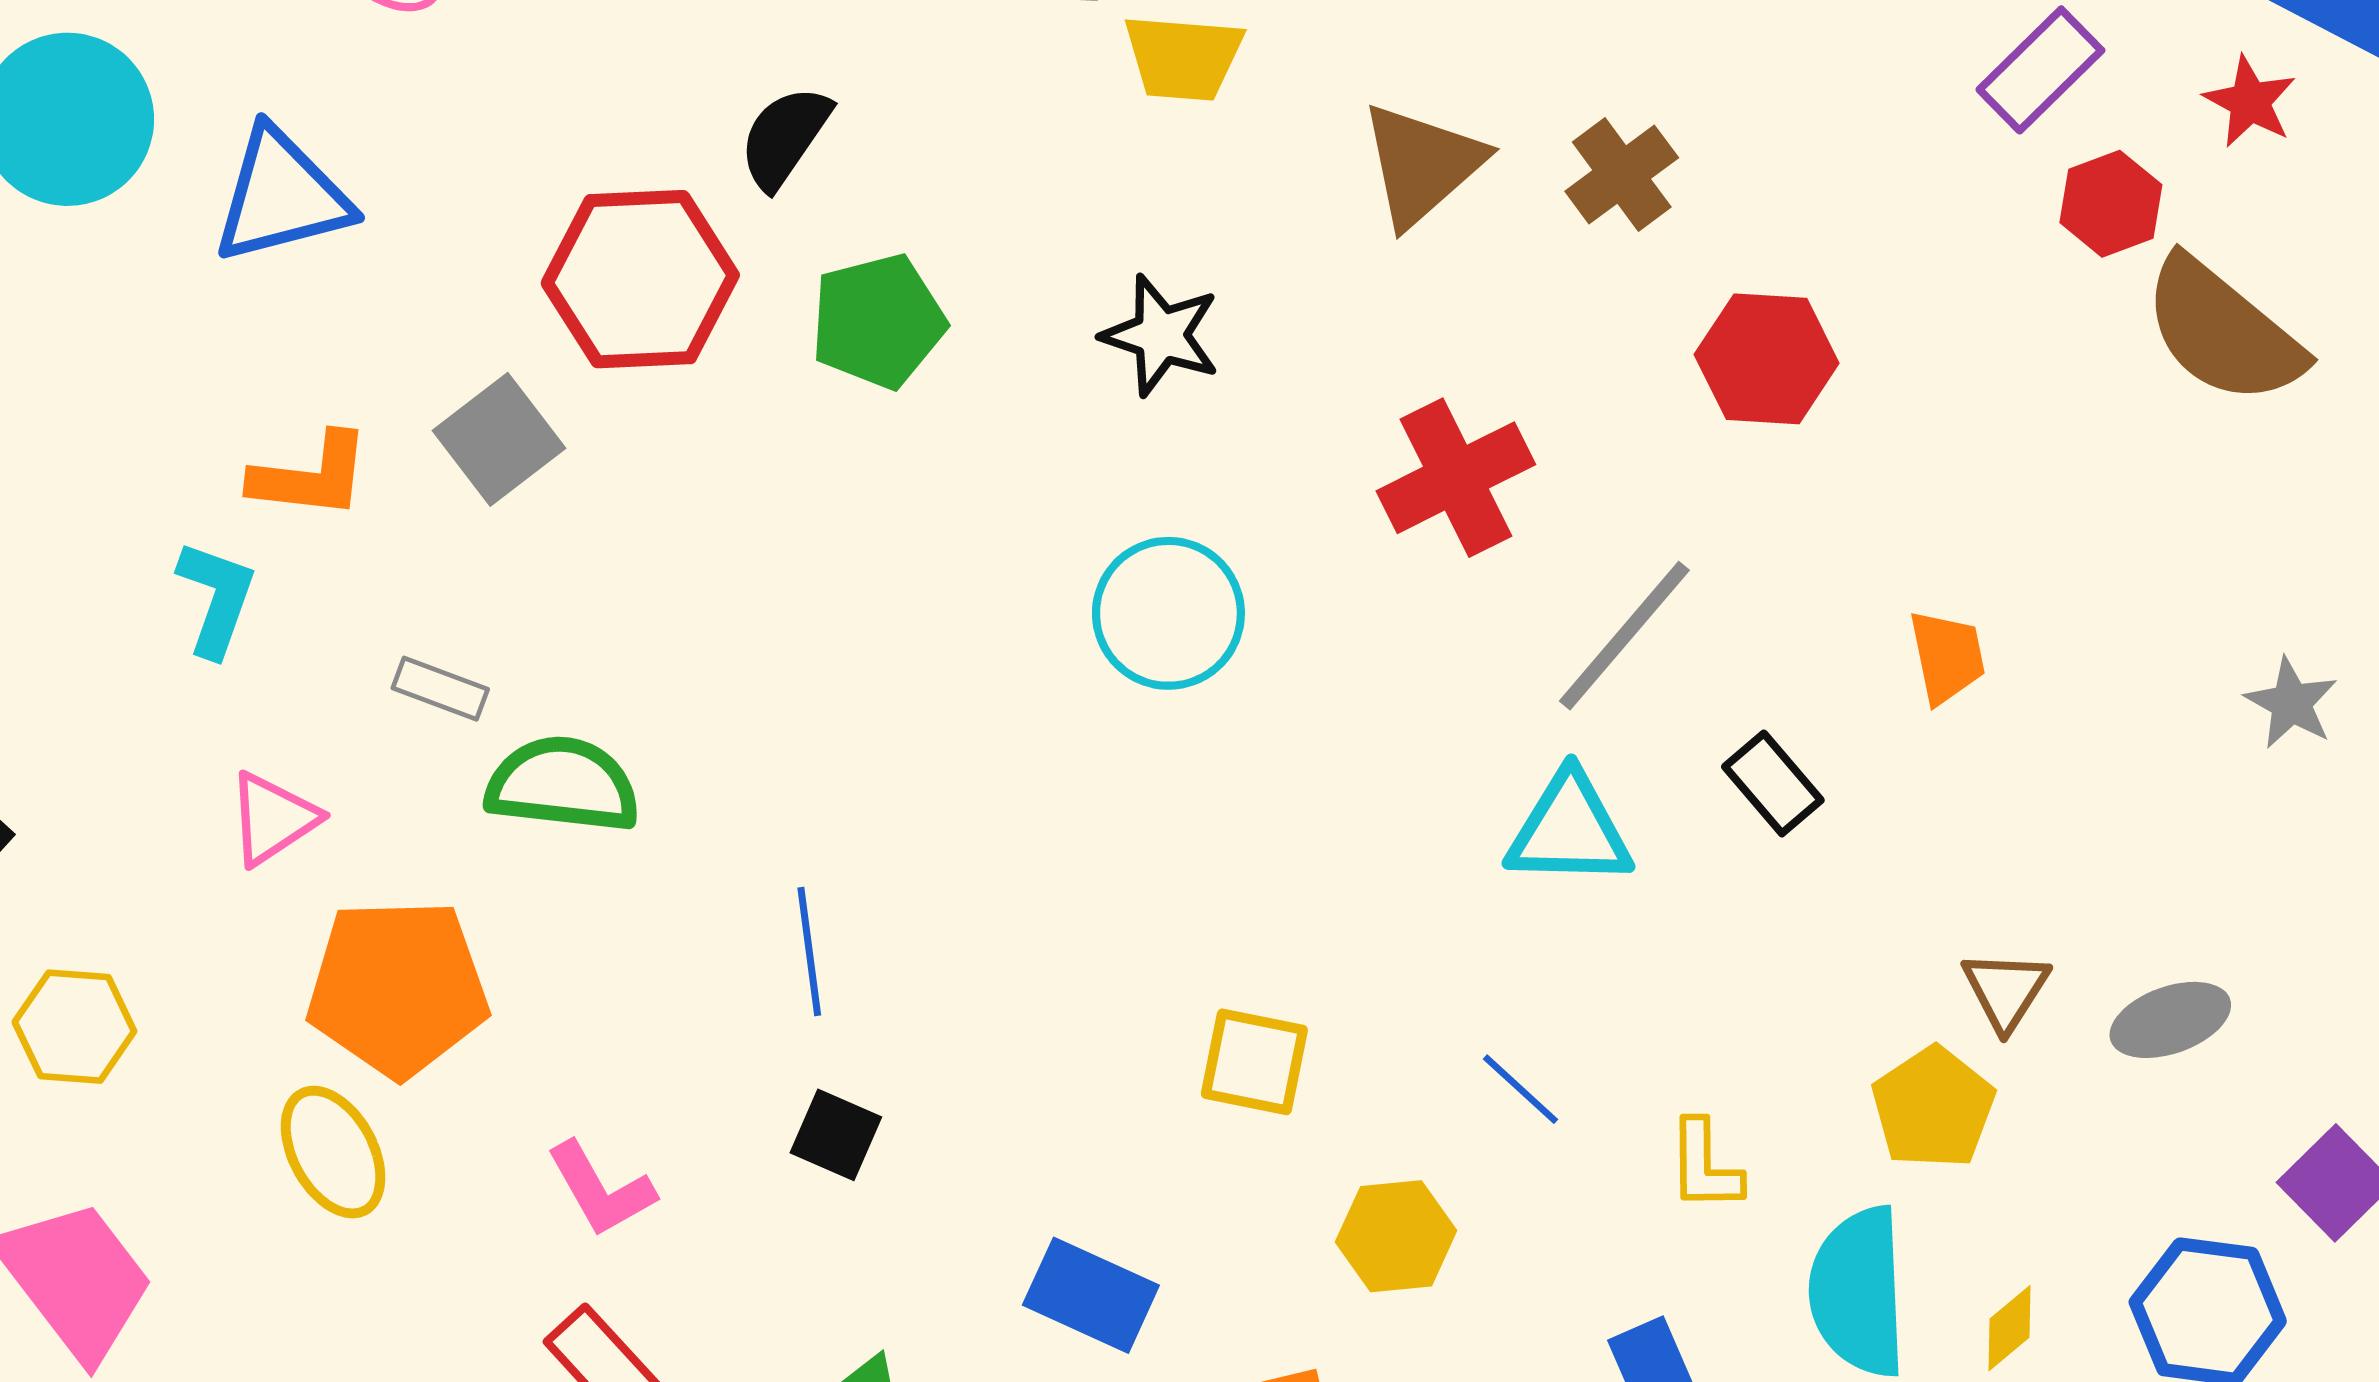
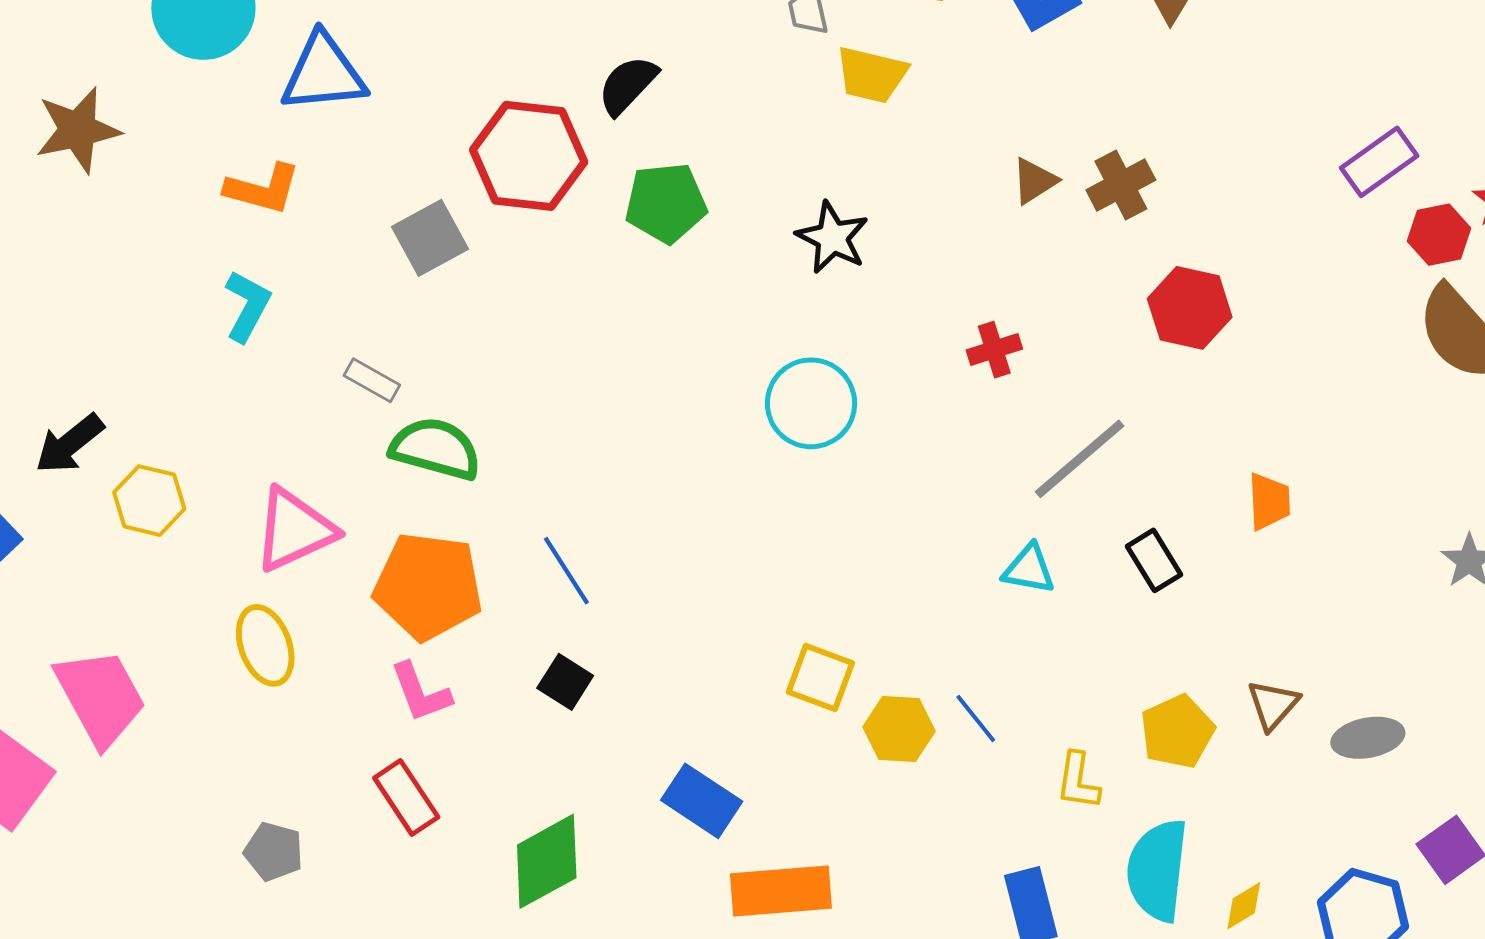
brown triangle: (1422, 164) -> (1034, 181), moved, size x0.6
red hexagon: (2111, 204) -> (1439, 235), moved
orange L-shape: (311, 476) -> (263, 189), moved
red cross: (1456, 478) -> (994, 350), size x0.6
pink triangle: (273, 819) -> (294, 530), moved, size x1.5
cyan triangle: (1569, 830) -> (1029, 569), size x0.7
blue line: (809, 951) -> (566, 571), turned -34
orange pentagon: (398, 988) -> (428, 586), moved
yellow hexagon: (74, 1027) -> (149, 501), moved
yellow pentagon: (1933, 1108) -> (1177, 732), moved
yellow hexagon: (1396, 1236) -> (899, 729), moved

